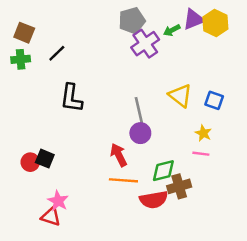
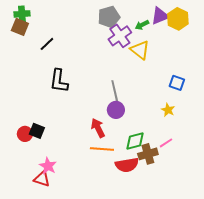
green cross: (21, 59) -> (22, 14), moved
yellow triangle: (180, 96) -> (140, 50), moved
pink line: (201, 154) -> (166, 143), moved, turned -40

